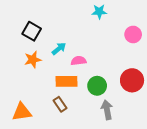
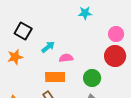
orange star: (33, 60) -> (15, 57), moved
red circle: (132, 80) -> (115, 56), moved
green circle: (97, 86) -> (92, 78), moved

